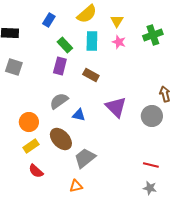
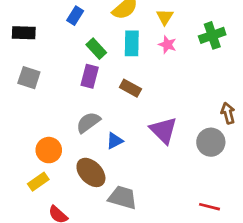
blue triangle: (79, 115) -> (115, 141), turned -40
yellow rectangle: (31, 146) -> (38, 182), moved
gray trapezoid: (85, 158) -> (123, 197), turned 55

